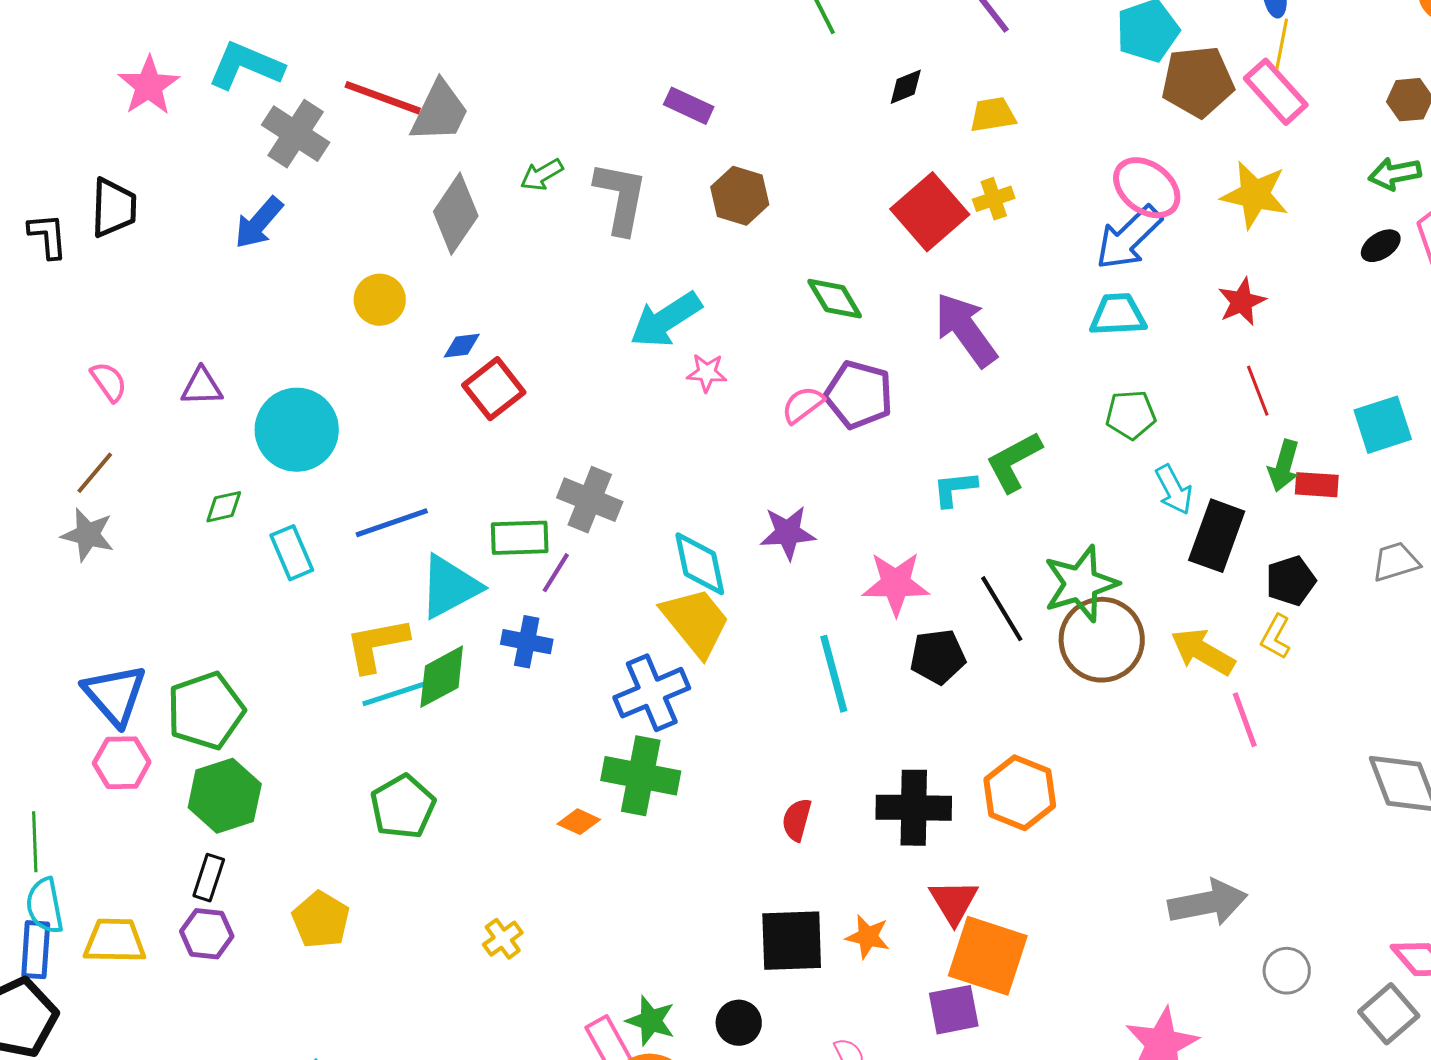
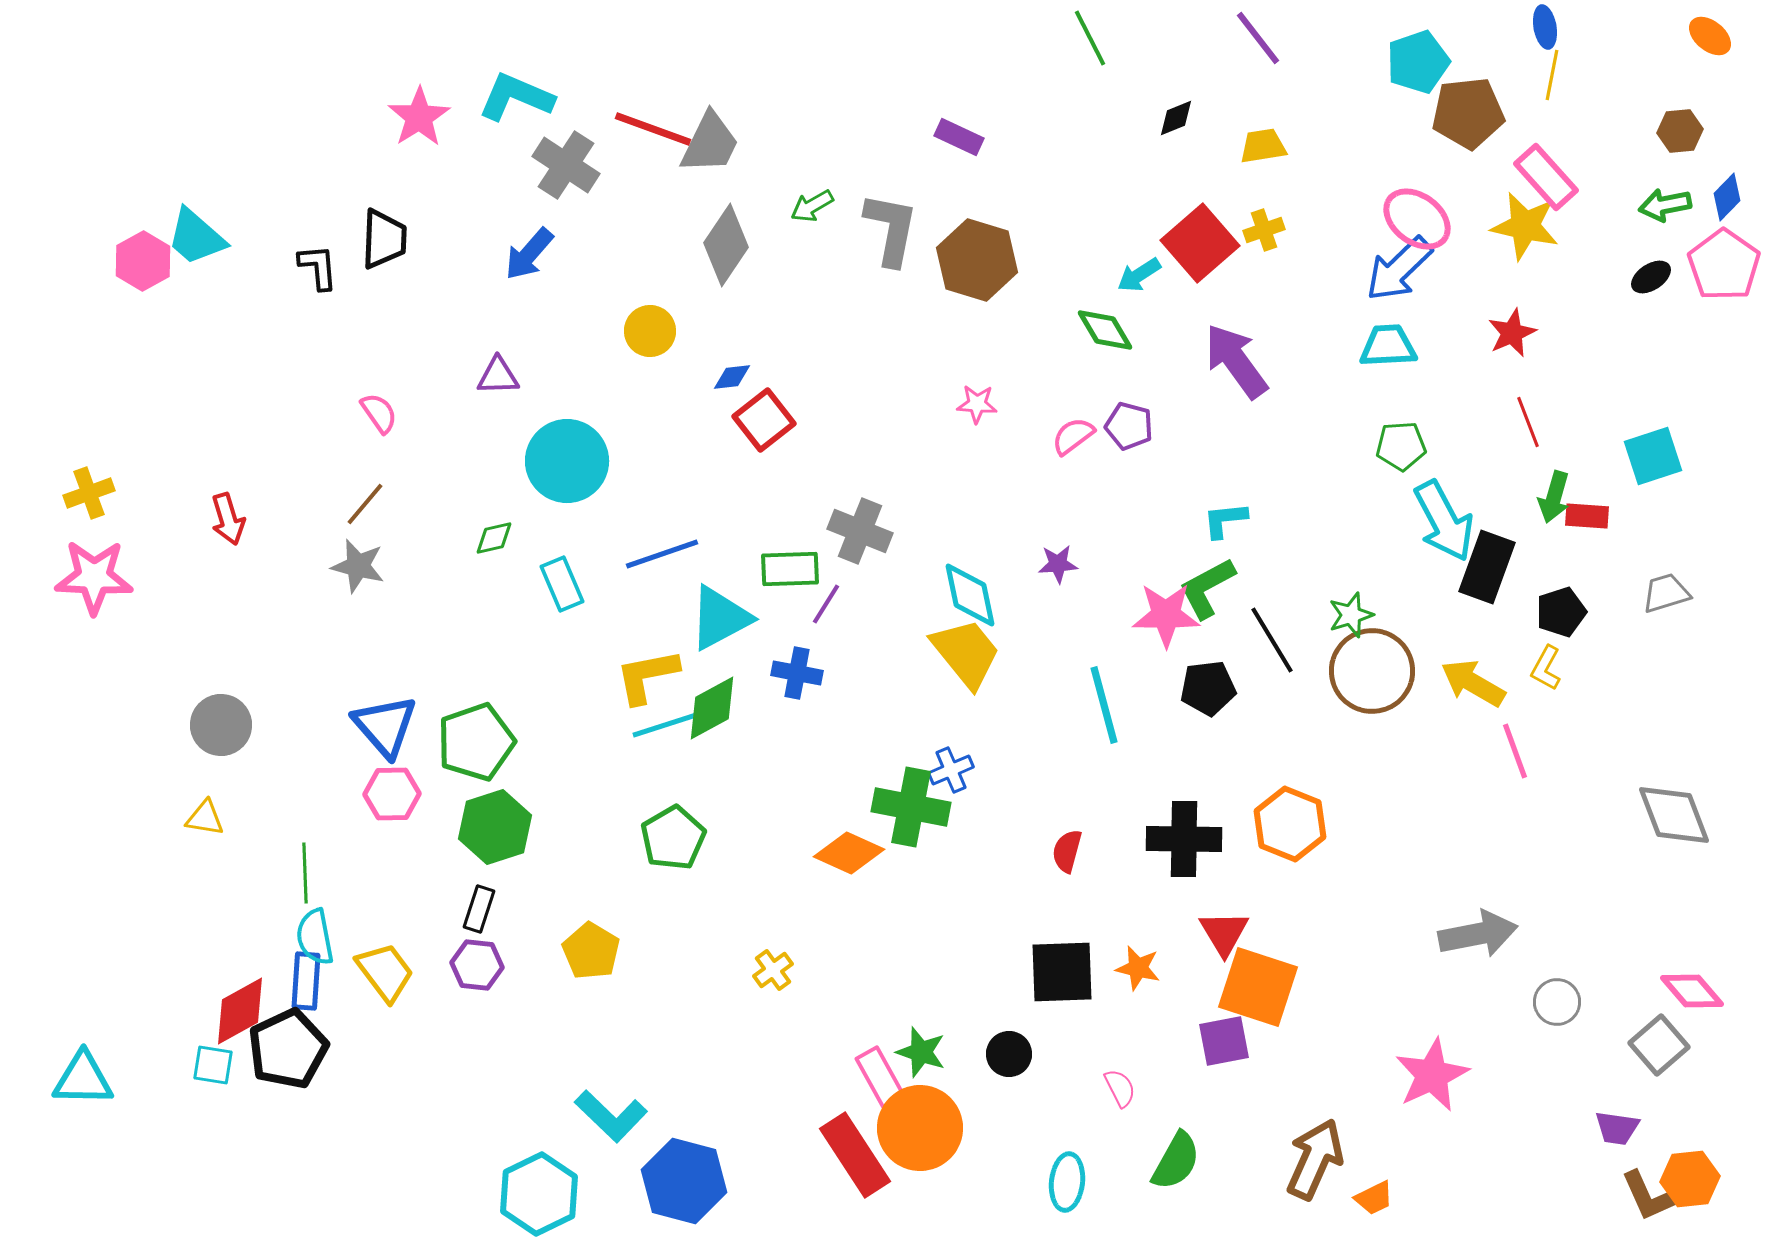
pink rectangle: (1276, 92) -> (1546, 177), moved
brown hexagon: (740, 196) -> (977, 260), moved, size x1.4
cyan arrow: (666, 320) -> (1139, 275), moved, size x0.6
purple triangle: (202, 387) -> (498, 376), moved
purple pentagon: (859, 395) -> (1129, 426), size x0.7
green L-shape: (1014, 462) -> (1207, 588), moved
cyan arrow: (1174, 490) -> (1444, 521), size x1.6
purple star: (788, 533) -> (1058, 564), size x0.7
green star: (1081, 584) -> (1351, 615), size x0.6
blue cross: (652, 693) -> (951, 770), moved, size x0.6
orange diamond: (579, 822) -> (849, 853), size x1.6
yellow trapezoid: (115, 941) -> (385, 972), turned 52

